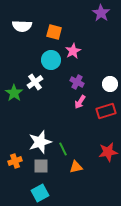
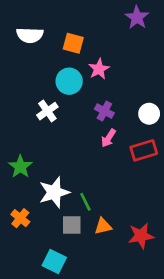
green star: (14, 93) -> (20, 167), moved
red star: (108, 152) -> (141, 236), moved
orange cross: (15, 161) -> (20, 218), turned -32
gray square: (41, 166) -> (72, 225), moved
cyan square: (40, 193) -> (54, 262), turned -36

